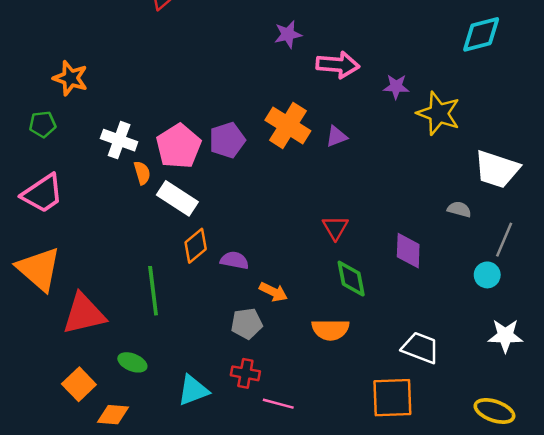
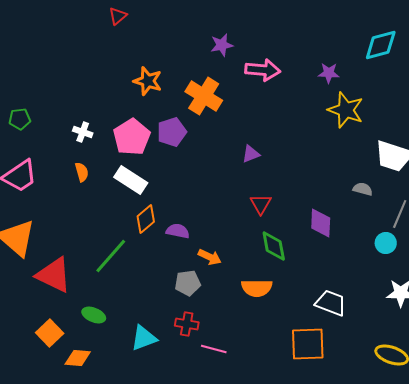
orange star: (70, 78) -> (148, 81), moved
purple star: (396, 87) -> (329, 73), moved
orange cross: (288, 125) -> (204, 96), moved
purple triangle: (337, 136) -> (251, 154), moved
white cross: (119, 140) -> (83, 132), size x0.7
orange semicircle: (142, 173) -> (82, 172), moved
green line: (153, 291) -> (111, 256), turned 48
red triangle: (84, 314) -> (54, 275), turned 39

